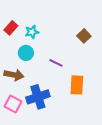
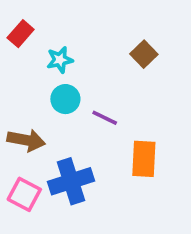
red rectangle: (11, 28) -> (21, 34), moved
brown square: (84, 36) -> (144, 54), moved
cyan circle: (26, 53) -> (65, 99), moved

